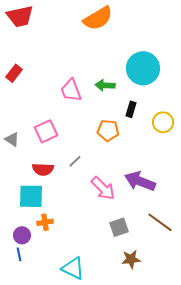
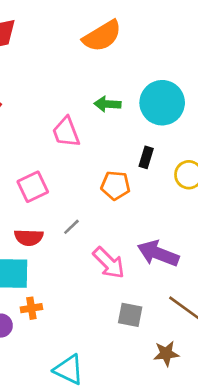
green arrow: (105, 85) -> (107, 104), moved
gray square: (119, 227) -> (130, 315), turned 30
brown star: (131, 259) -> (166, 354), moved

